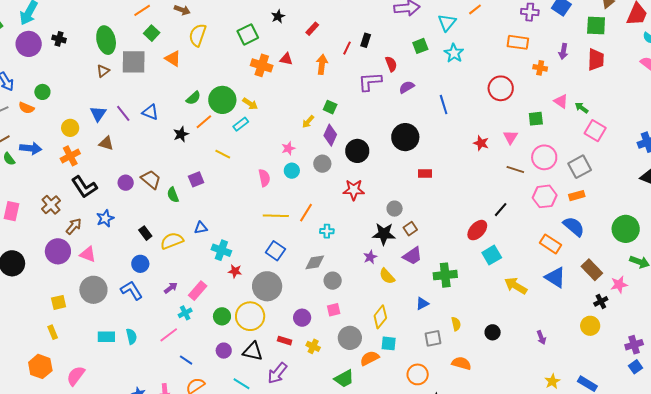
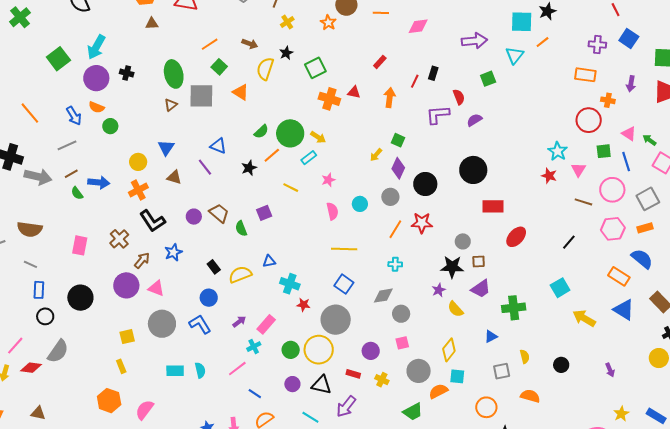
black star: (278, 16) -> (286, 53), moved
cyan star: (454, 53) -> (558, 151), moved
red circle: (501, 88) -> (589, 120), moved
blue line: (444, 105) -> (626, 162), moved
orange semicircle: (26, 108) -> (96, 107), moved
purple line: (123, 113) -> (205, 167), moved
pink star: (288, 148) -> (328, 180), moved
red rectangle: (425, 173) -> (493, 206), size x1.5
orange line: (306, 213) -> (395, 229), moved
brown square: (410, 229) -> (479, 261), turned 32
red ellipse: (477, 230) -> (516, 237), moved

